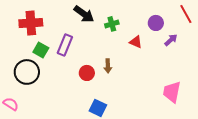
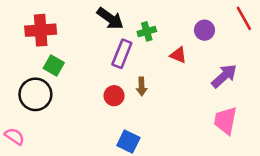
purple arrow: (171, 40) -> (224, 76), moved, size x1.5
purple rectangle: (65, 45) -> (122, 54), moved

